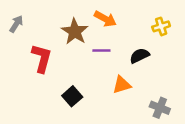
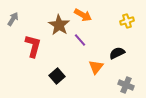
purple line: (101, 51) -> (80, 40), turned 48
black semicircle: (140, 56) -> (117, 53), moved
orange triangle: (122, 85) -> (96, 67), turned -35

